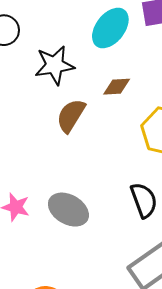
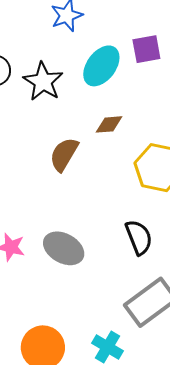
black star: (55, 65) -> (43, 82), moved, turned -30

